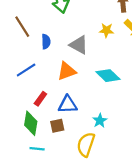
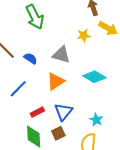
blue semicircle: (46, 42) -> (31, 58), turned -40
red rectangle: (40, 99) -> (37, 112), turned 40
blue triangle: (68, 105) -> (63, 112), turned -36

